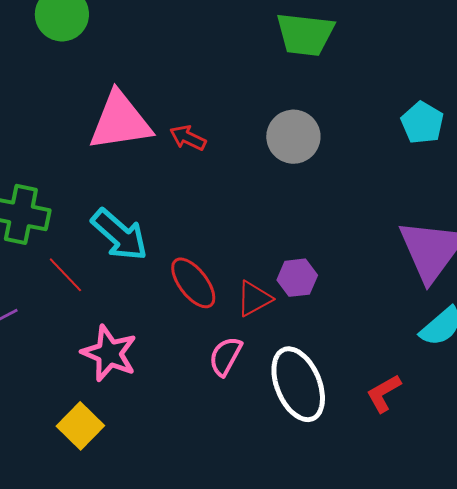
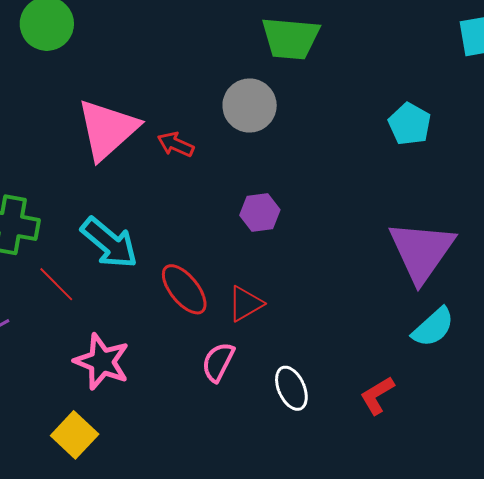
pink triangle: (120, 121) -> (107, 129), turned -32
gray circle: (293, 137) -> (250, 106), moved
purple hexagon: (297, 278) -> (260, 213), moved
white ellipse: (298, 384) -> (291, 388), size x0.6

